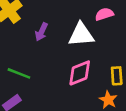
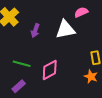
pink diamond: (80, 73) -> (50, 70), moved

